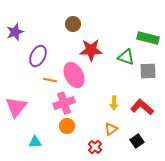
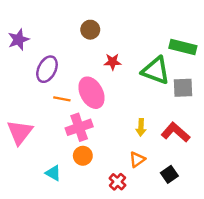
red star: (91, 50) -> (113, 62), size x0.6
green triangle: (126, 57) -> (156, 70), size x1.4
cyan triangle: (35, 142) -> (53, 173), moved, turned 32

